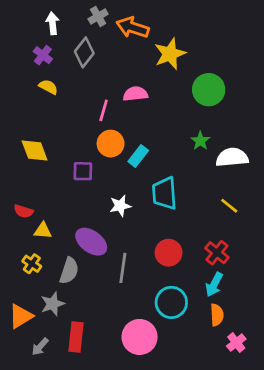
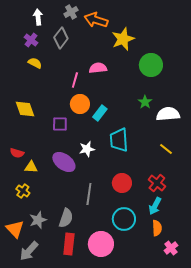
purple ellipse: (91, 242) -> (64, 162), moved
gray semicircle: (69, 271) -> (66, 218), moved
orange triangle: (21, 316) -> (15, 229), turned -42
red rectangle: (76, 337) -> (69, 244), moved
gray arrow: (40, 347) -> (29, 251), size x1.5

